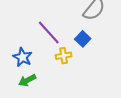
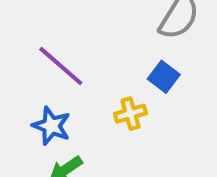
purple line: (49, 32) -> (61, 66), moved

